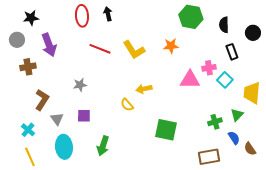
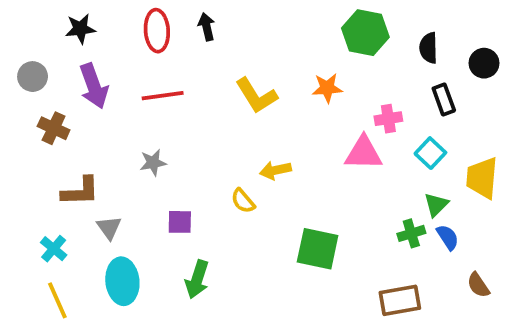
black star: (31, 18) -> (80, 29), moved
red line: (100, 49) -> (163, 96), moved, turned -30
brown cross: (28, 67) -> (54, 128), turned 35
pink cross: (209, 68) -> (388, 119), moved
brown L-shape: (42, 100) -> (80, 191), turned 55
green triangle: (237, 115) -> (436, 205), moved
purple square: (84, 116) -> (180, 222), moved
blue semicircle: (234, 138) -> (448, 237), moved

